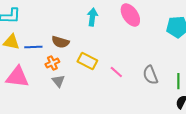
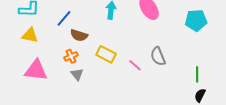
blue line: (33, 47) -> (64, 18), moved, turned -48
gray semicircle: (150, 75) -> (158, 56), moved

